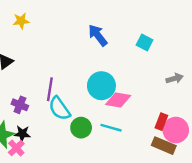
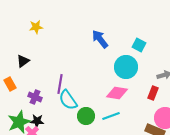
cyan circle: (101, 86) -> (126, 67), moved
red rectangle: (161, 122) -> (153, 93), moved
cyan line: (111, 128) -> (111, 116), turned -36

